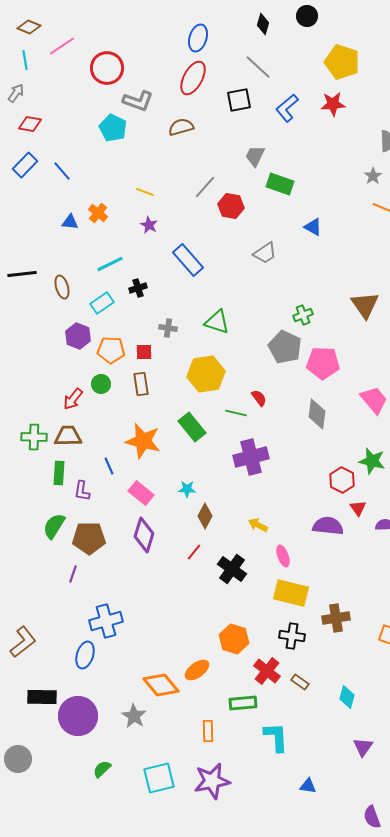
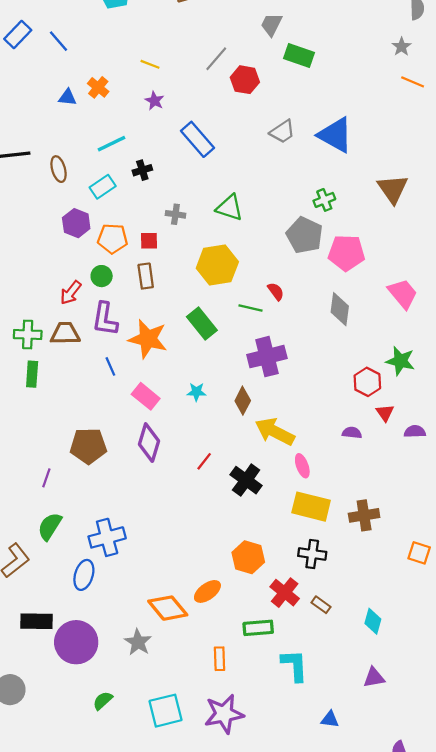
blue triangle: (313, 227) -> (335, 135), moved, size x1.8
green rectangle: (59, 473) -> (32, 374), moved
purple L-shape: (82, 491) -> (105, 319), moved, size x1.5
brown diamond: (205, 516) -> (243, 401), moved
yellow arrow: (258, 525) -> (275, 432), size x1.8
green semicircle: (54, 526) -> (50, 526), moved
purple semicircle: (328, 526) -> (352, 433), size x0.6
purple line: (73, 574) -> (46, 478), moved
brown cross: (336, 618) -> (364, 515), moved
purple triangle: (363, 747) -> (374, 677), moved, turned 45

